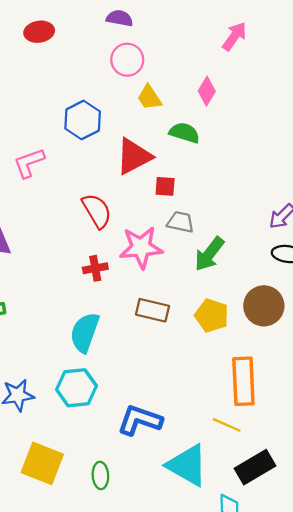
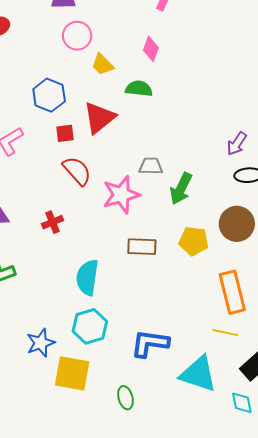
red square: (165, 186) -> (65, 133), moved
red cross: (95, 268) -> (53, 222), moved
yellow square: (42, 463) -> (72, 373), moved

